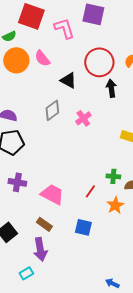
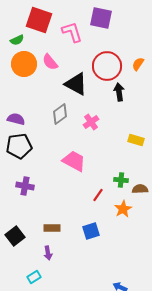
black triangle: (68, 80) -> (76, 84), size x1.4
pink trapezoid: (52, 194) -> (74, 161), moved
brown rectangle: (44, 224) -> (52, 228), turned -35
blue square: (83, 227) -> (91, 231), turned -30
purple arrow: (40, 249) -> (48, 253), size x0.6

